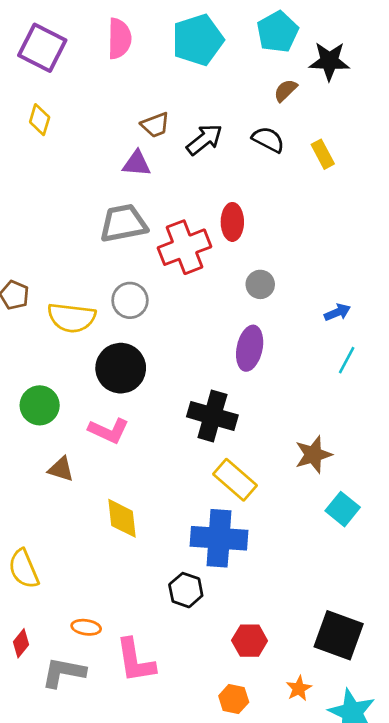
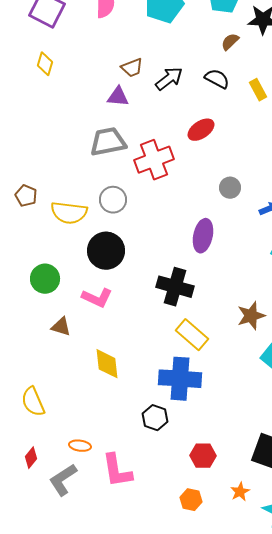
red ellipse: (232, 222) -> (201, 130), moved, turned 56
gray circle: (260, 284) -> (230, 188), moved
gray L-shape: (64, 672) -> (63, 480), turned -44

